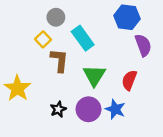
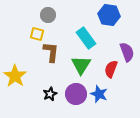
cyan rectangle: (83, 38) -> (86, 38), moved
yellow square: (43, 39) -> (37, 34), turned -32
purple semicircle: (143, 45) -> (127, 52), moved

